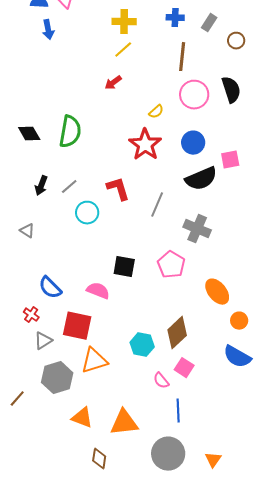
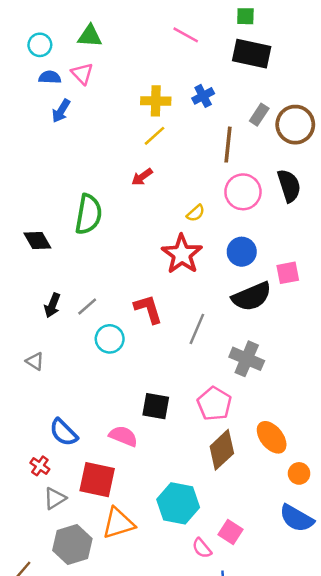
blue cross: (175, 18) -> (203, 96), moved, turned -30
gray rectangle: (209, 23) -> (259, 115), moved
blue arrow: (48, 30) -> (61, 111), turned 42
brown circle: (236, 41) -> (295, 125), size x1.8
green semicircle: (70, 132) -> (88, 214), moved
brown diamond: (177, 333) -> (222, 450), moved
cyan hexagon: (142, 345) -> (178, 503), size x1.4

